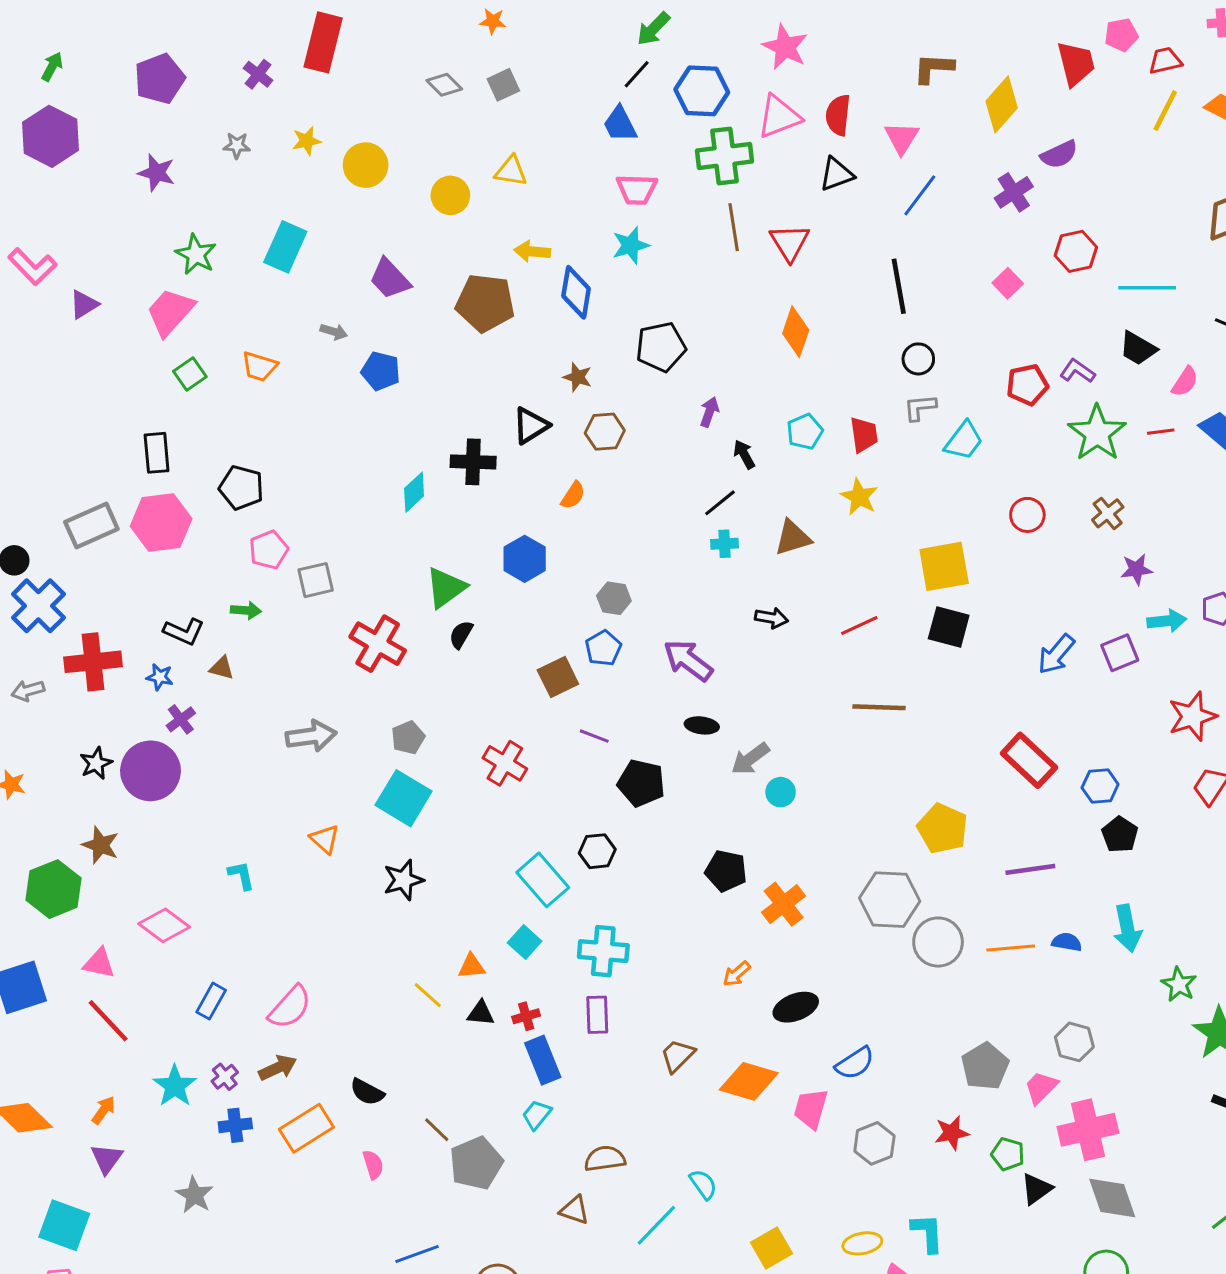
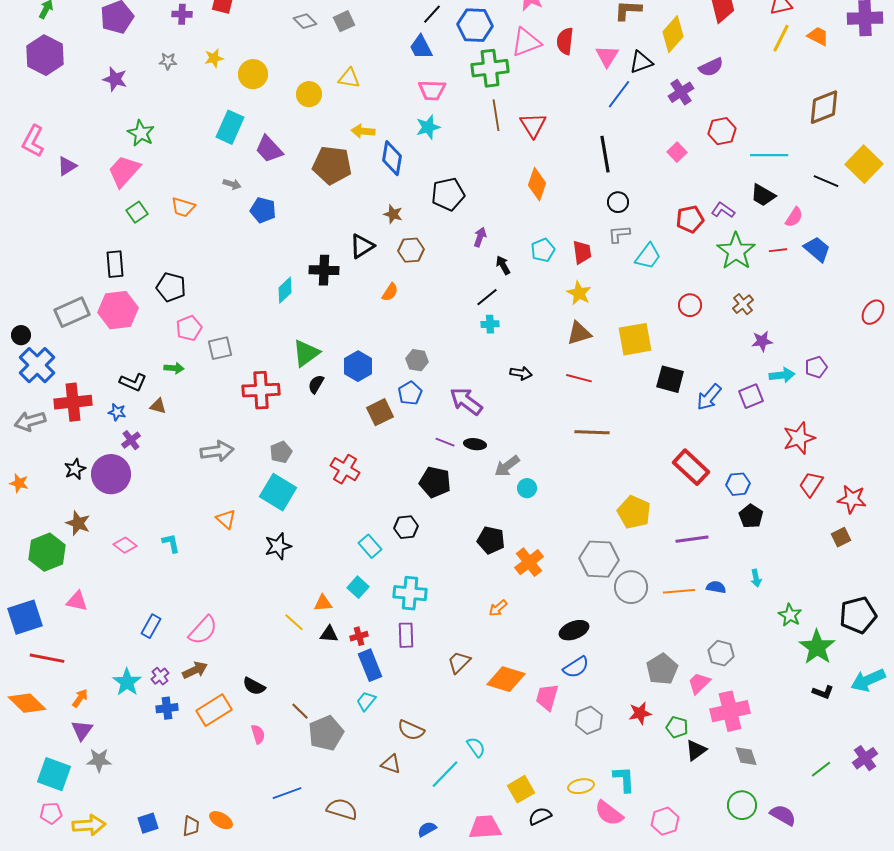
purple cross: (258, 74) -> (182, 14), turned -36
black triangle: (837, 174) -> (641, 62), moved
cyan rectangle: (285, 247) -> (230, 127), moved
pink L-shape: (32, 267) -> (33, 141), turned 72
brown triangle: (793, 538) -> (579, 333), moved
blue hexagon: (525, 559) -> (358, 366), moved
red line: (859, 625) -> (579, 378), turned 40
black square: (949, 627) -> (670, 379), moved
red cross: (378, 644) -> (261, 390), turned -33
gray arrow: (28, 691) -> (30, 421), size x1.4
purple line: (594, 736) -> (445, 442), moved
cyan rectangle: (543, 880) -> (370, 546), size x0.7
pink diamond: (164, 925) -> (125, 545), moved, size x0.7
cyan arrow: (1127, 928) -> (756, 578), size x0.6
black ellipse: (796, 1007) -> (574, 630), moved
red line: (108, 1021) -> (47, 658), moved, turned -36
brown semicircle: (605, 1159) -> (411, 730), turned -148
gray star: (194, 1195) -> (99, 760), moved, turned -30
gray diamond: (1112, 1198) -> (746, 756), size x0.7

